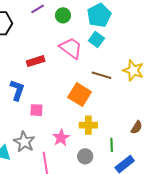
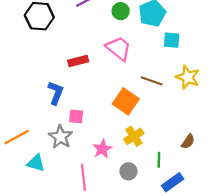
green circle: (63, 15) -> (121, 11), moved
cyan square: (96, 40) -> (172, 40), moved, turned -35
yellow cross: (88, 125) -> (134, 136), turned -36
gray star: (24, 142) -> (61, 137), moved

